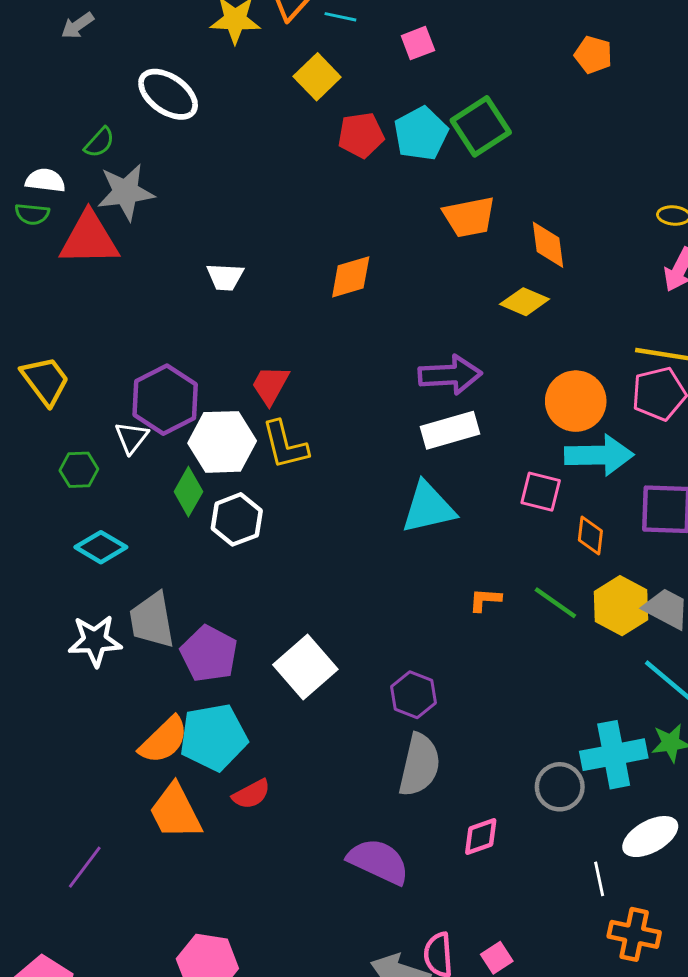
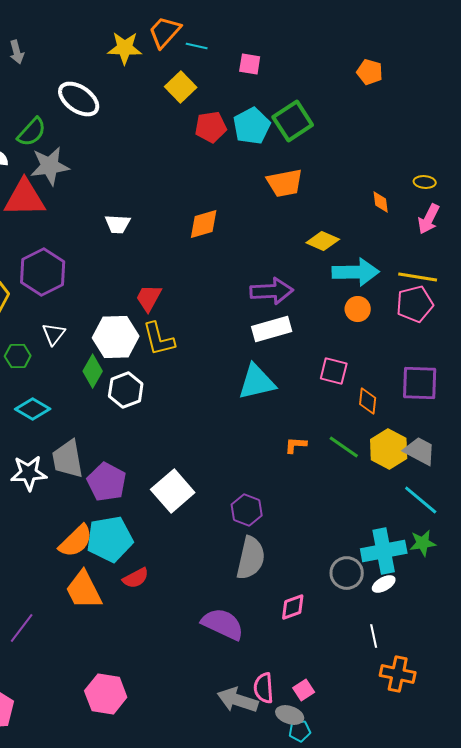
gray arrow: (77, 26) -> (17, 52), turned -70
pink square: (418, 43) -> (250, 64), turned 30
green semicircle: (99, 142) -> (32, 132), size x1.4
orange diamond: (548, 245) -> (381, 202), moved, size x0.7
purple hexagon: (165, 400) -> (43, 272), moved
orange circle: (576, 401) -> (358, 309), size x0.6
cyan arrow: (599, 455) -> (356, 272), moved
white ellipse: (650, 837) -> (384, 584), moved, size x0.6

